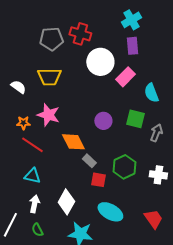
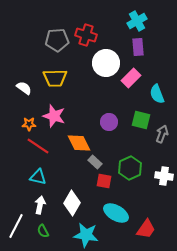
red trapezoid: (153, 219) -> (146, 229), moved, turned 70

